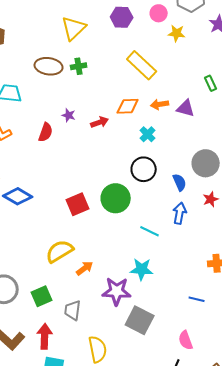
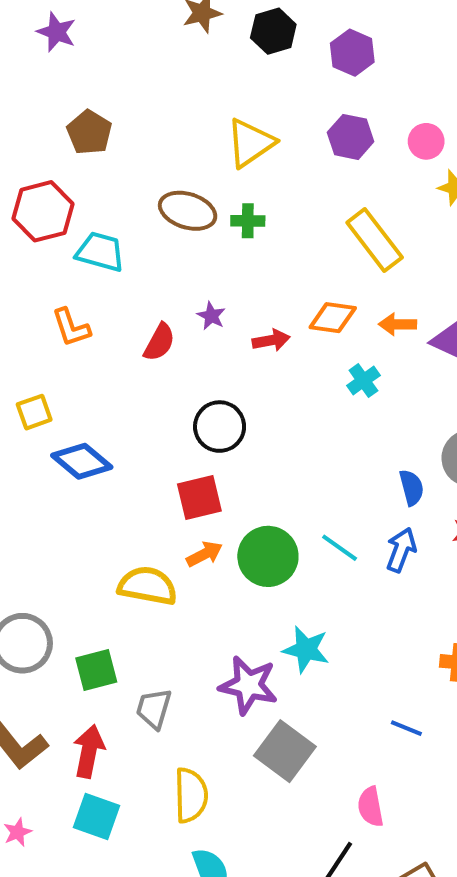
black circle: (144, 169) -> (220, 427), moved
green circle: (116, 198) -> (268, 556), moved
cyan line: (150, 231) -> (340, 548), moved
yellow semicircle: (60, 251) -> (148, 586), turned 32
orange arrow: (85, 268) -> (204, 554), moved

